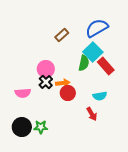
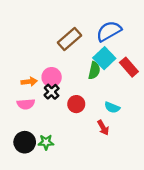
brown rectangle: (62, 35) -> (70, 39), size x1.5
red rectangle: (106, 66) -> (129, 67), moved
orange arrow: (63, 83) -> (29, 82), moved
cyan semicircle: (100, 96) -> (112, 107), turned 32

